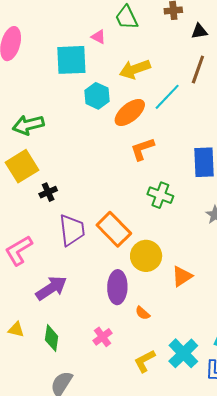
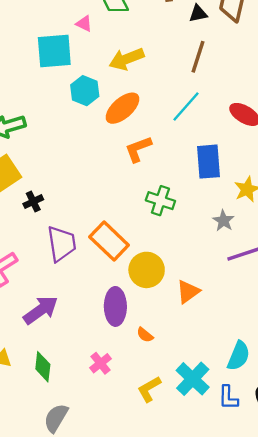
cyan line: (167, 97) -> (186, 107), moved

